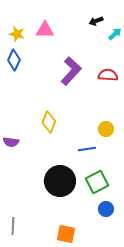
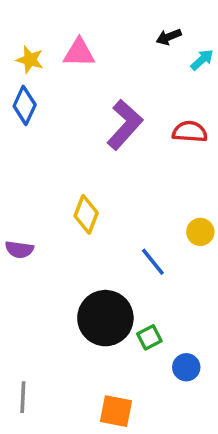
yellow circle: (106, 129) -> (200, 232), moved
blue line: (87, 149) -> (153, 262), turned 60
green square: (97, 182) -> (149, 337), moved, size x0.6

